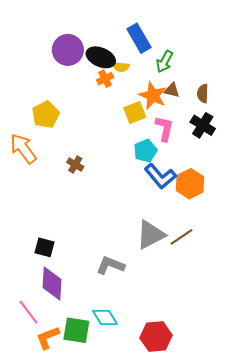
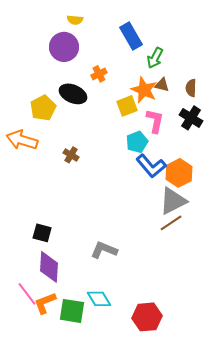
black ellipse: (101, 57) -> (73, 94), moved
yellow semicircle: (121, 67) -> (75, 20), moved
orange arrow: (23, 149) -> (22, 140), turned -36
gray triangle: (151, 235) -> (173, 201), moved
orange L-shape: (48, 338) -> (45, 303), moved

